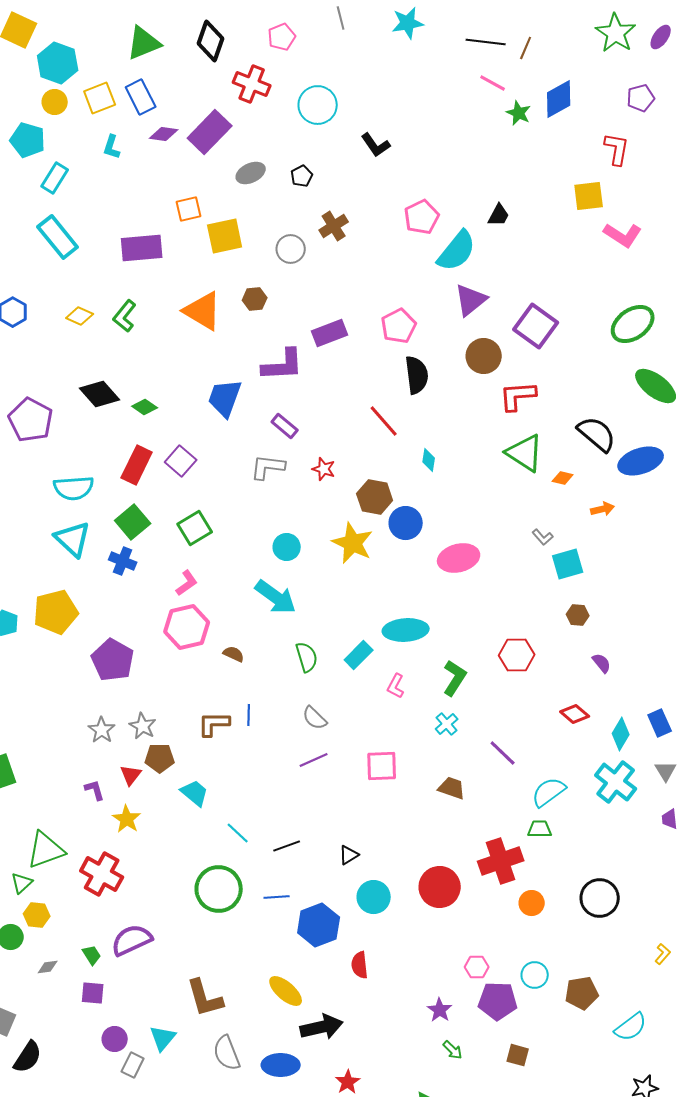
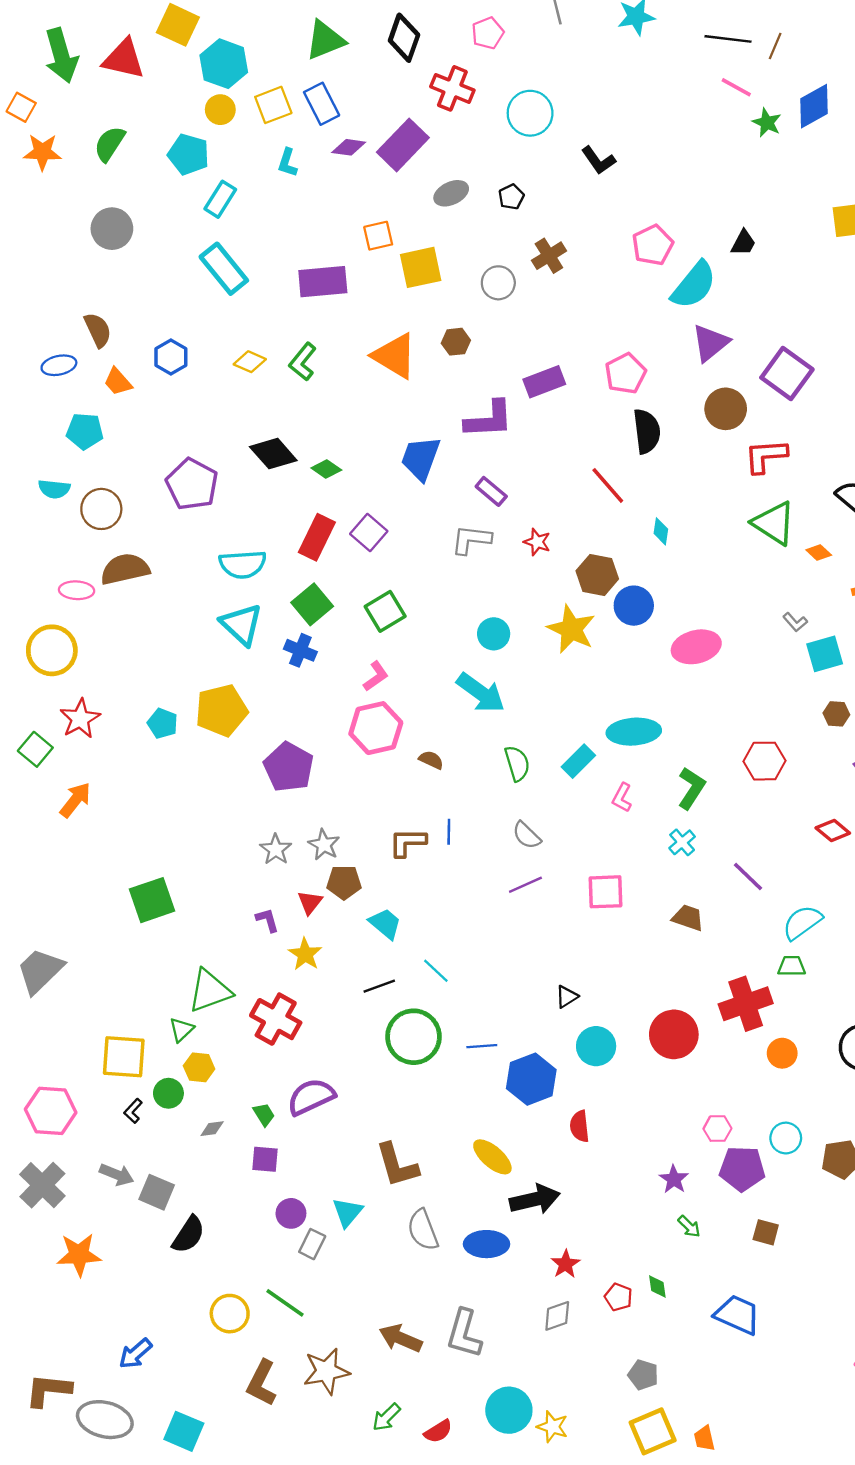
orange diamond: (563, 478) -> (819, 553), turned 30
black line: (287, 846) -> (379, 986), moved

